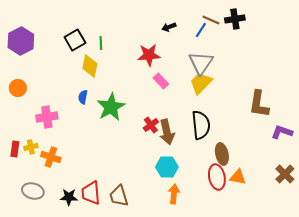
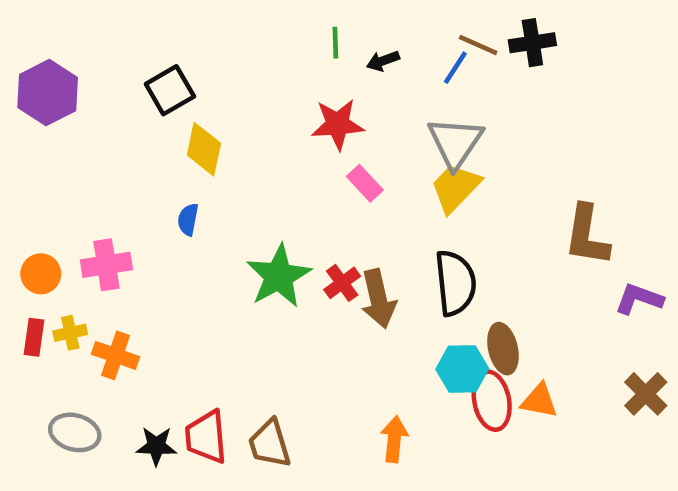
green line: (101, 43) -> (335, 43), moved
orange circle: (18, 88) -> (41, 274), moved
green star: (111, 107) -> (279, 276), moved
cyan hexagon: (167, 167) -> (462, 369), moved

